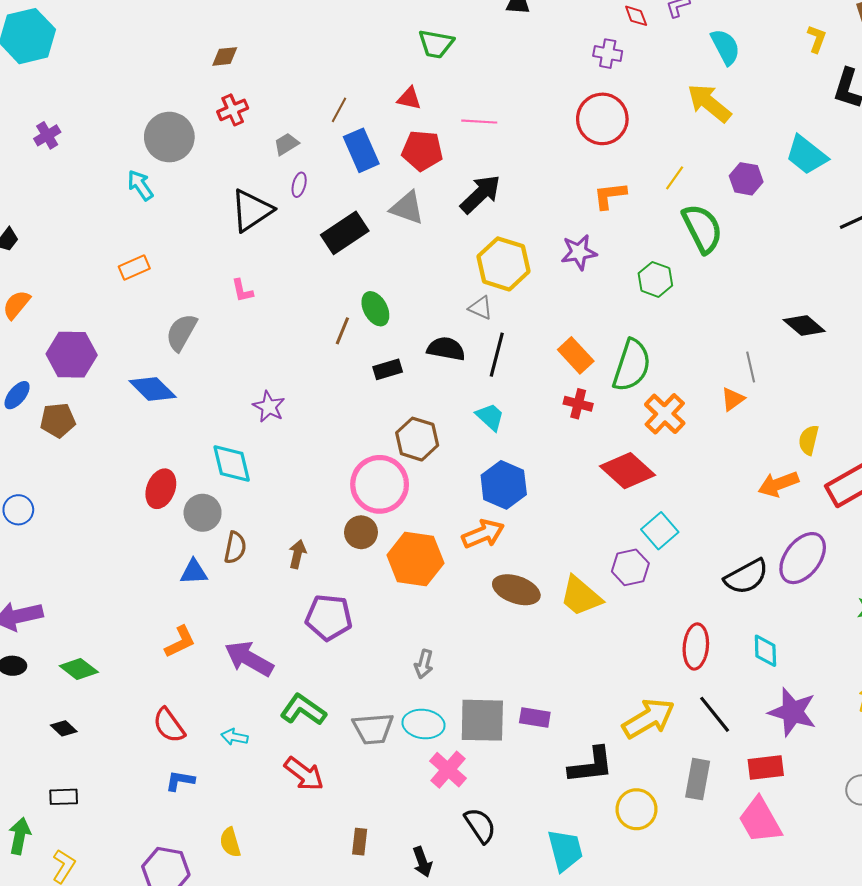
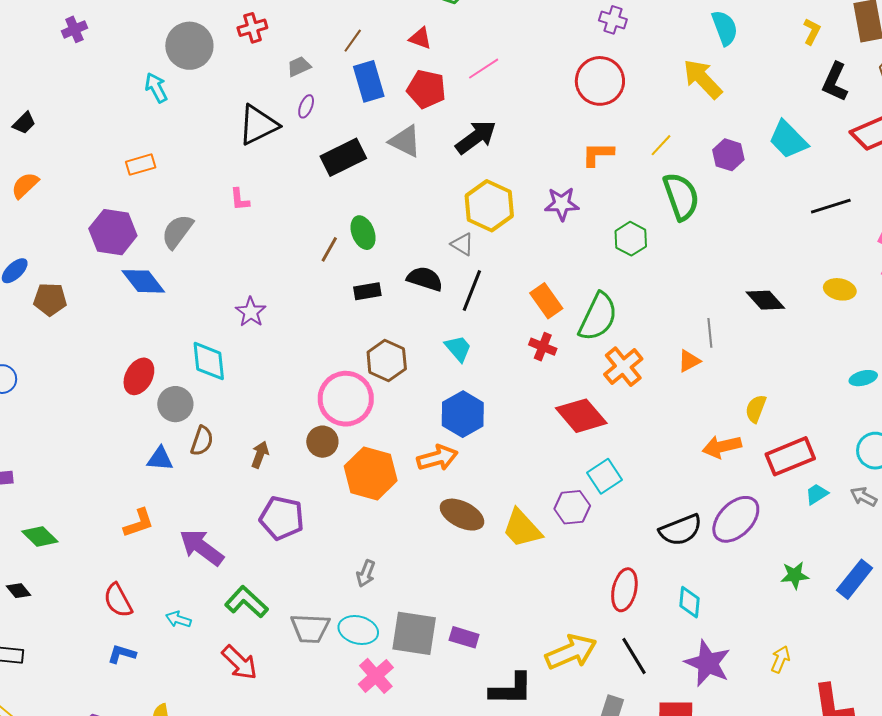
pink line: (479, 122) -> (484, 69), turned -44
purple hexagon: (72, 355) -> (113, 232), moved

